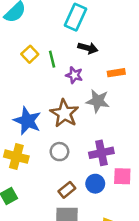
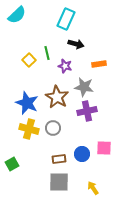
yellow square: (30, 54) -> (29, 60), moved
purple cross: (101, 153) -> (87, 111), moved
yellow cross: (16, 157) -> (29, 129), moved
brown rectangle: (67, 190) -> (59, 159), turned 32

